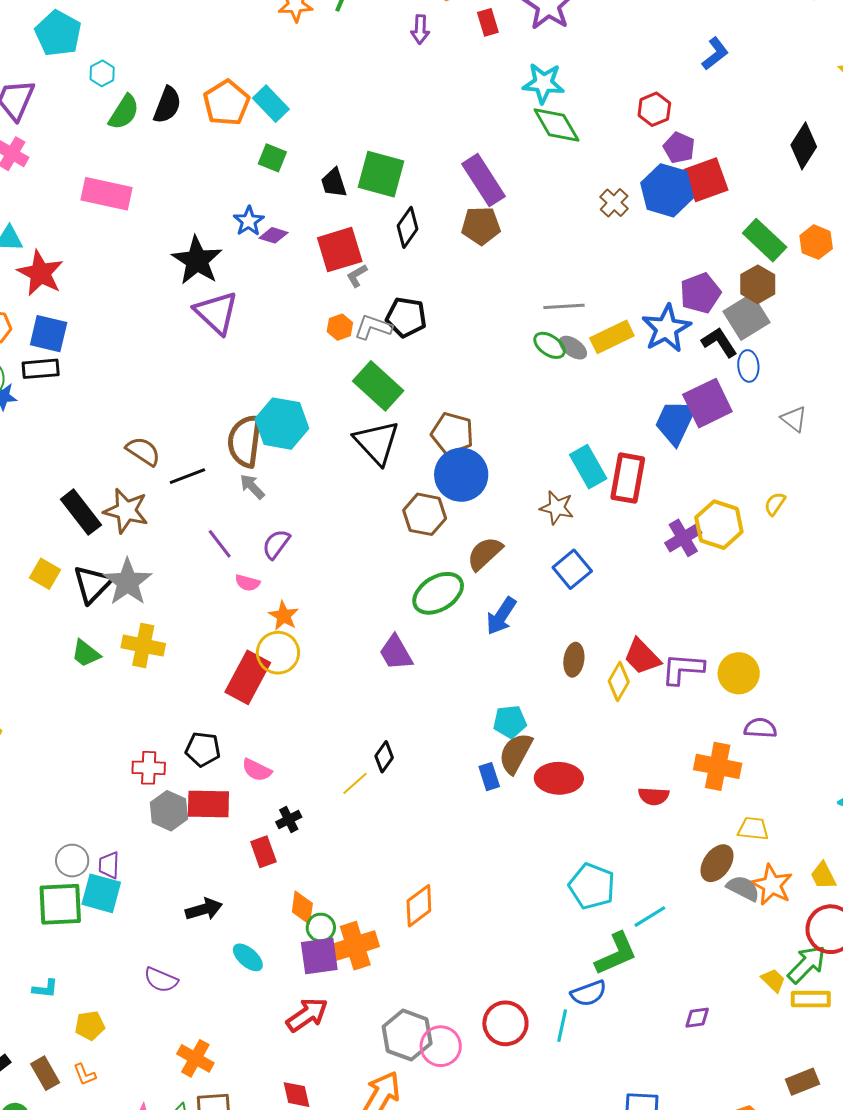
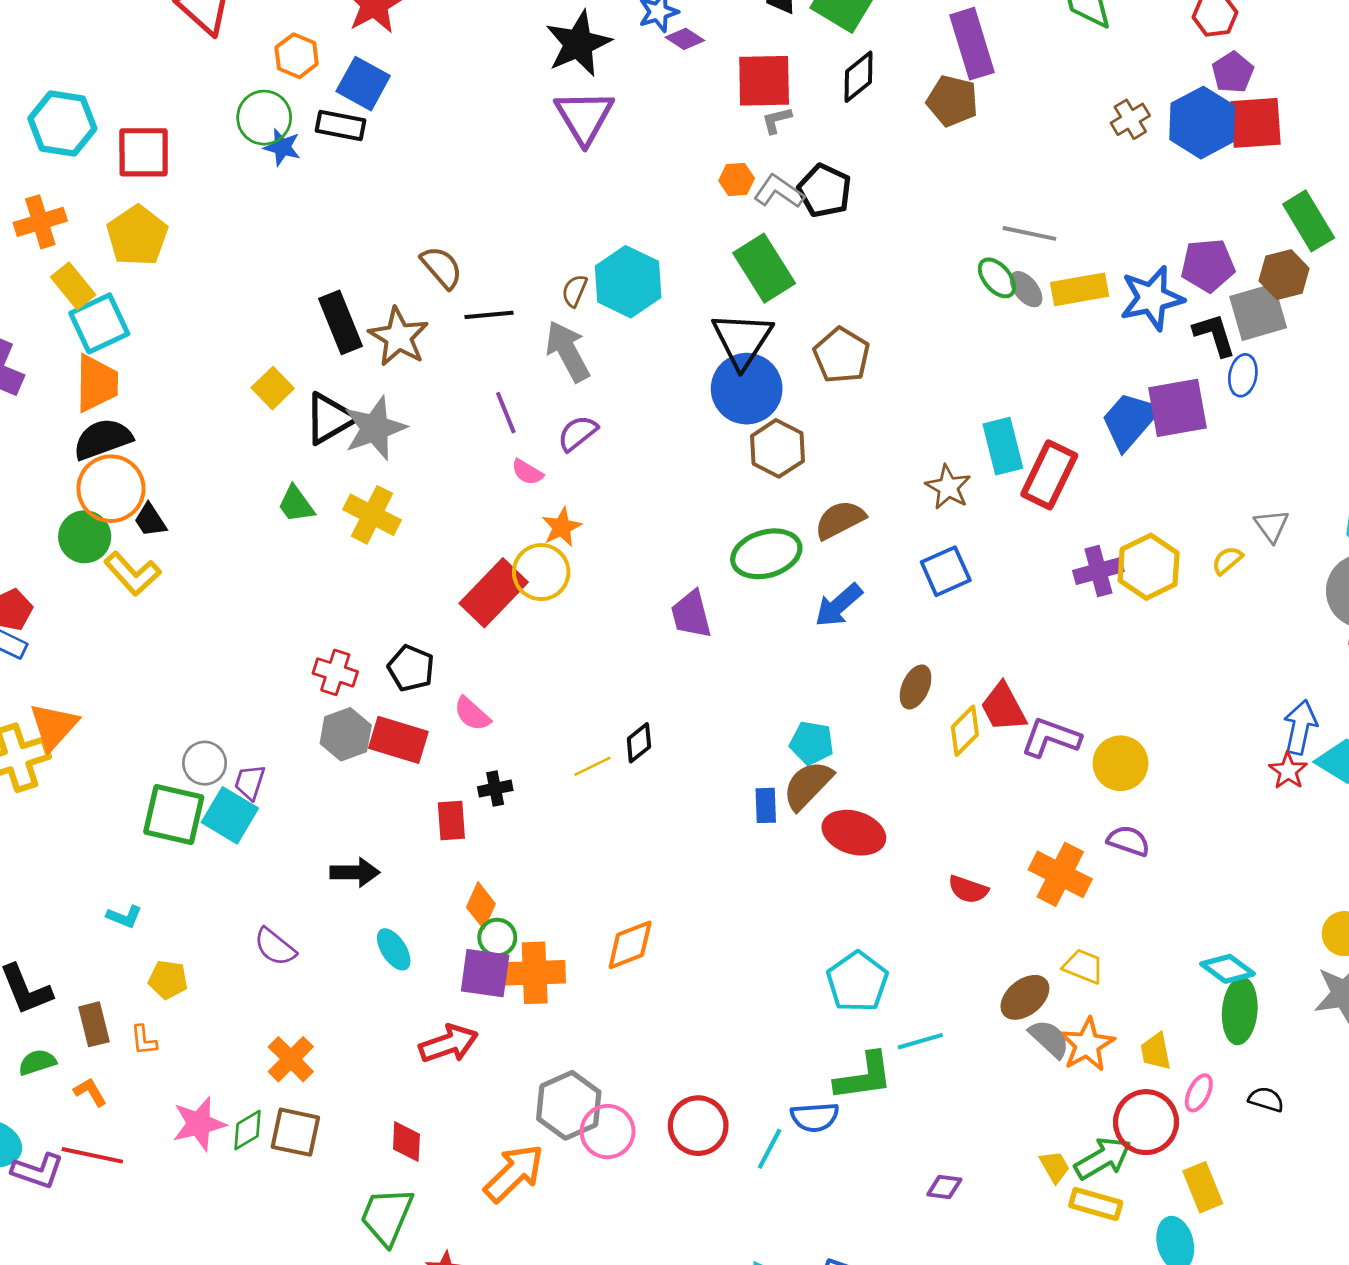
gray triangle: (794, 419) -> (1272, 526), moved
brown semicircle: (245, 441) -> (574, 291), size x0.5
blue circle: (461, 475) -> (747, 389), moved
gray arrow: (252, 487) -> (568, 351), size x1.6

